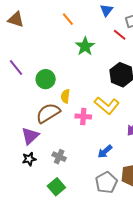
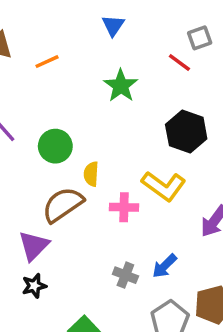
blue triangle: (107, 10) -> (113, 25), moved
orange line: (68, 19) -> (47, 62), moved, turned -72
gray cross: (59, 157) -> (125, 275), moved

